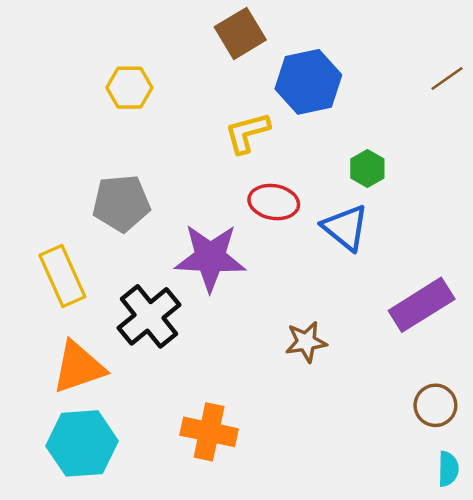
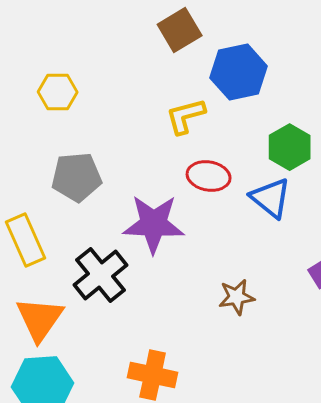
yellow hexagon: (129, 88) -> (58, 92), moved
green hexagon: (367, 169) -> (290, 147), size x1.4
orange triangle: (79, 367) -> (40, 319), turned -36

